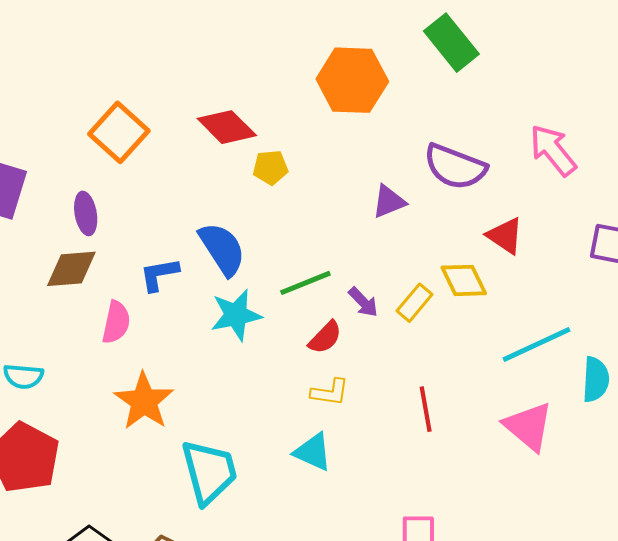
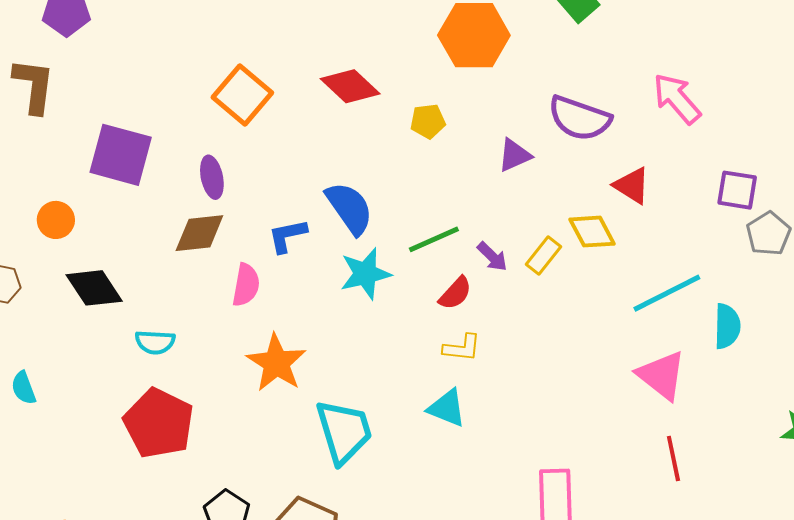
yellow pentagon: (270, 168) -> (428, 121), moved
red line: (426, 409) -> (673, 459), moved

